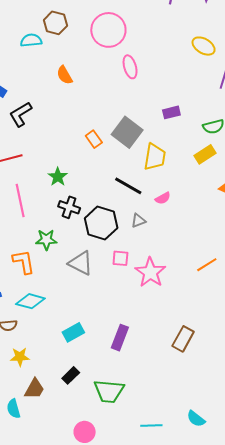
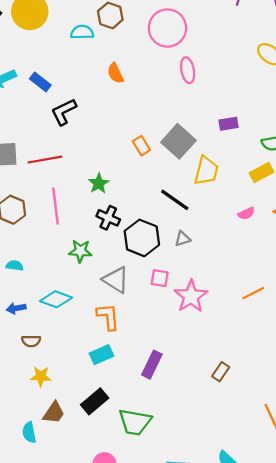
pink semicircle: (163, 198) -> (246, 213), moved
orange L-shape: (24, 262) -> (108, 317), moved
cyan diamond: (30, 301) -> (56, 299), moved
brown rectangle: (183, 339) -> (221, 372), size x0.7
black rectangle: (71, 375) -> (95, 401), size x1.4

